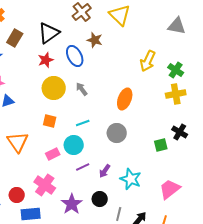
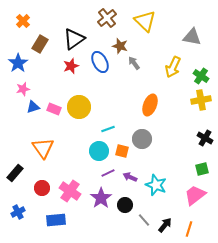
gray triangle: (177, 26) -> (192, 37), moved
yellow circle: (54, 88) -> (79, 107), moved
gray arrow: (82, 89) -> (134, 63), moved
orange square: (50, 121) -> (122, 151), moved
green square: (161, 145) -> (202, 169), moved
pink rectangle: (53, 154) -> (54, 109), moved, turned 48
purple arrow: (105, 171) -> (130, 177), turned 80
red circle: (17, 195) -> (42, 188), moved
purple star: (72, 204) -> (101, 198), moved
gray line: (119, 214) -> (144, 220), turned -56

